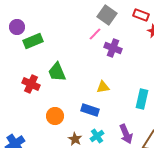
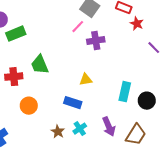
purple cross: (113, 48) -> (96, 41), turned -30
red cross: (31, 84) -> (14, 77), turned -30
orange circle: (55, 116) -> (29, 106), moved

